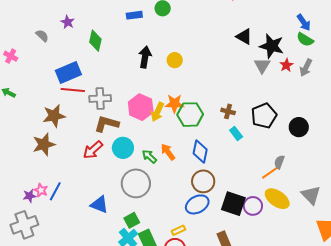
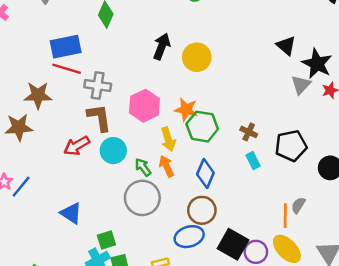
yellow circle: (175, 60) -> (197, 57), size x1.5
yellow arrow: (157, 112) -> (168, 139), moved, turned -54
brown L-shape: (107, 124) -> (99, 118), turned 55
orange line: (271, 172) -> (285, 216), turned -66
gray circle: (136, 183) -> (142, 198), moved

